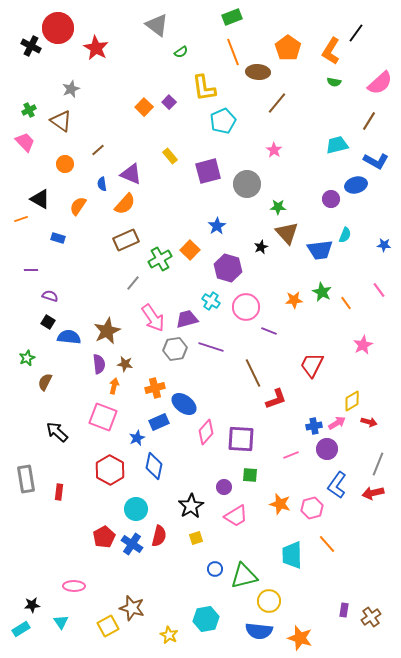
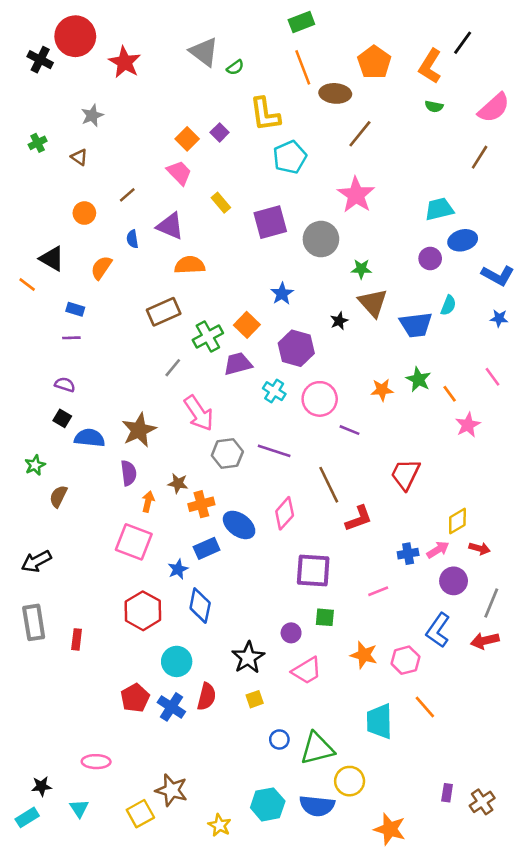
gray triangle: (157, 25) -> (204, 52), moved
brown triangle: (61, 121) -> (79, 157), size x0.6
pink trapezoid: (25, 142) -> (179, 173), moved
cyan trapezoid: (337, 145) -> (439, 209), moved
pink star: (274, 150) -> (356, 195), size x1.8
blue L-shape: (376, 161) -> (498, 275), moved
orange semicircle: (125, 204) -> (190, 265), moved, turned -135
orange line: (21, 219) -> (27, 285), turned 56
purple line: (31, 270) -> (71, 338), moved
purple trapezoid: (187, 319) -> (238, 364), moved
pink star: (363, 345) -> (468, 425), moved
brown star: (125, 364) -> (178, 483), moved
black arrow: (57, 432) -> (36, 561), moved, turned -70
pink diamond: (206, 432) -> (285, 513), moved
purple circle: (327, 449) -> (454, 581), moved
blue semicircle: (259, 631) -> (317, 806), moved

